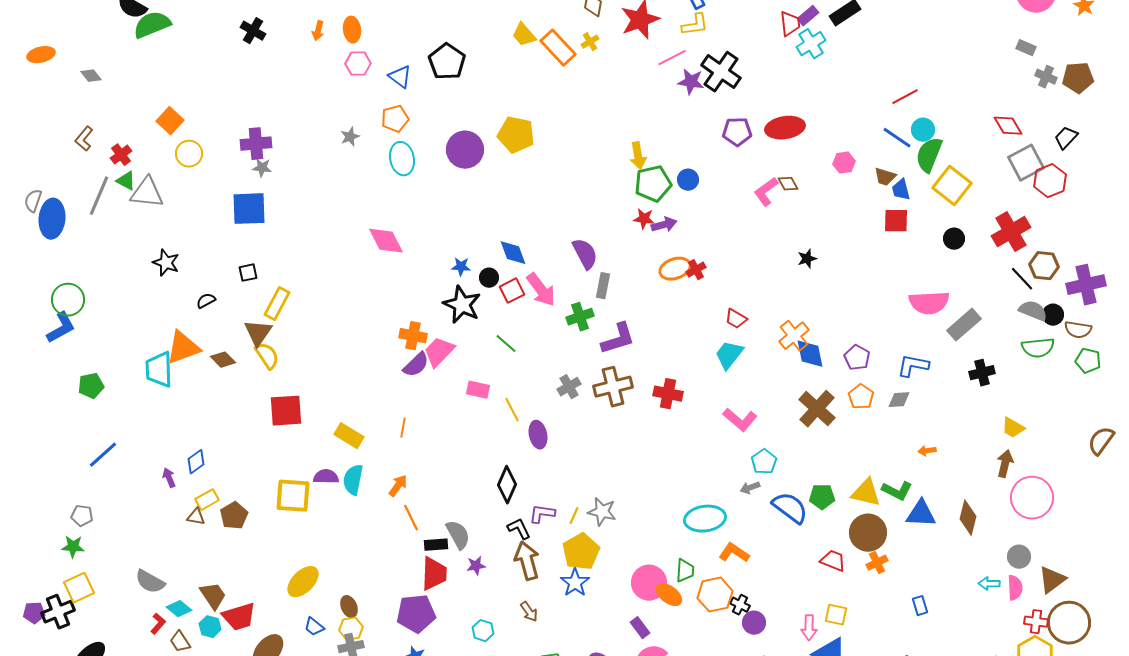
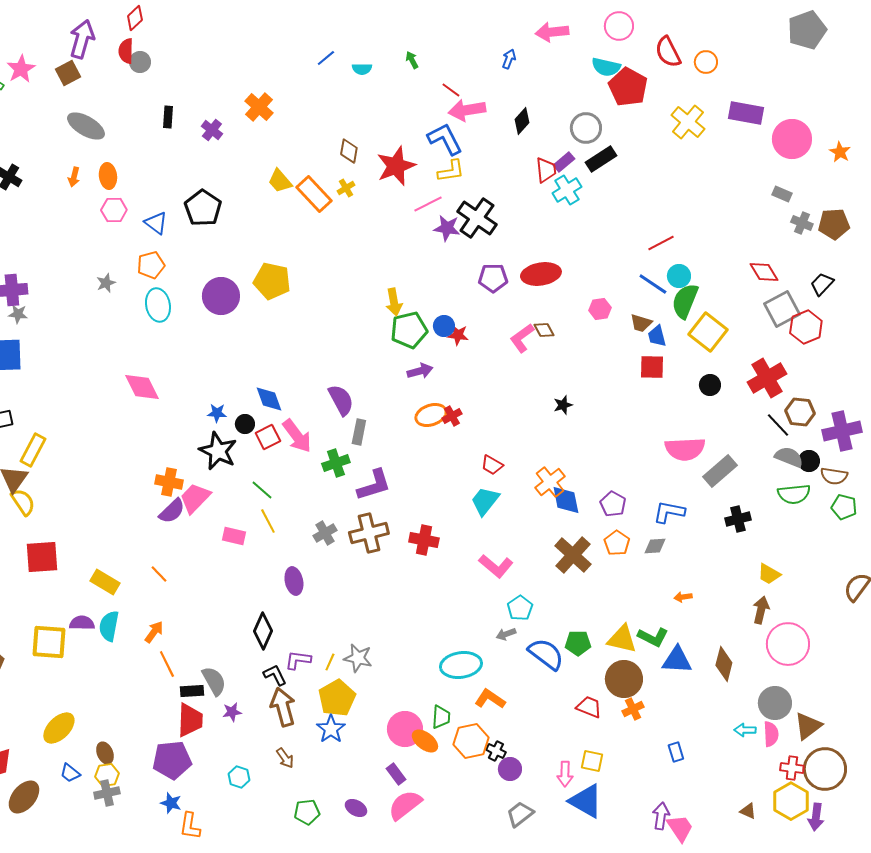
red star: (644, 219) -> (458, 335), moved
yellow line: (512, 410) -> (268, 521), moved
orange line: (403, 428) -> (159, 574), turned -54
gray circle: (1019, 557) -> (775, 703), size x1.4

